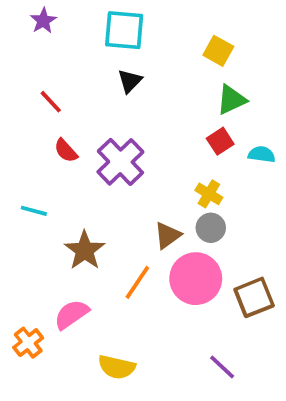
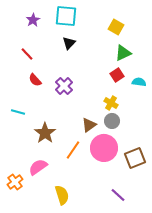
purple star: (43, 21) -> (33, 20), moved
purple cross: (120, 162) -> (64, 86), size x0.7
yellow semicircle: (117, 367) -> (62, 195), turned -120

